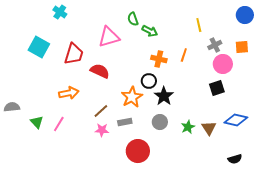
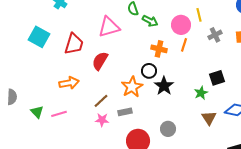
pink circle: (223, 64) -> (181, 25), moved
red semicircle: (100, 71) -> (100, 61), turned -84
gray semicircle: (12, 107) -> (12, 97), turned 98
gray circle: (160, 122) -> (168, 129), moved
pink line: (59, 124) -> (59, 114), turned 42
green star: (188, 127) -> (201, 93), moved

